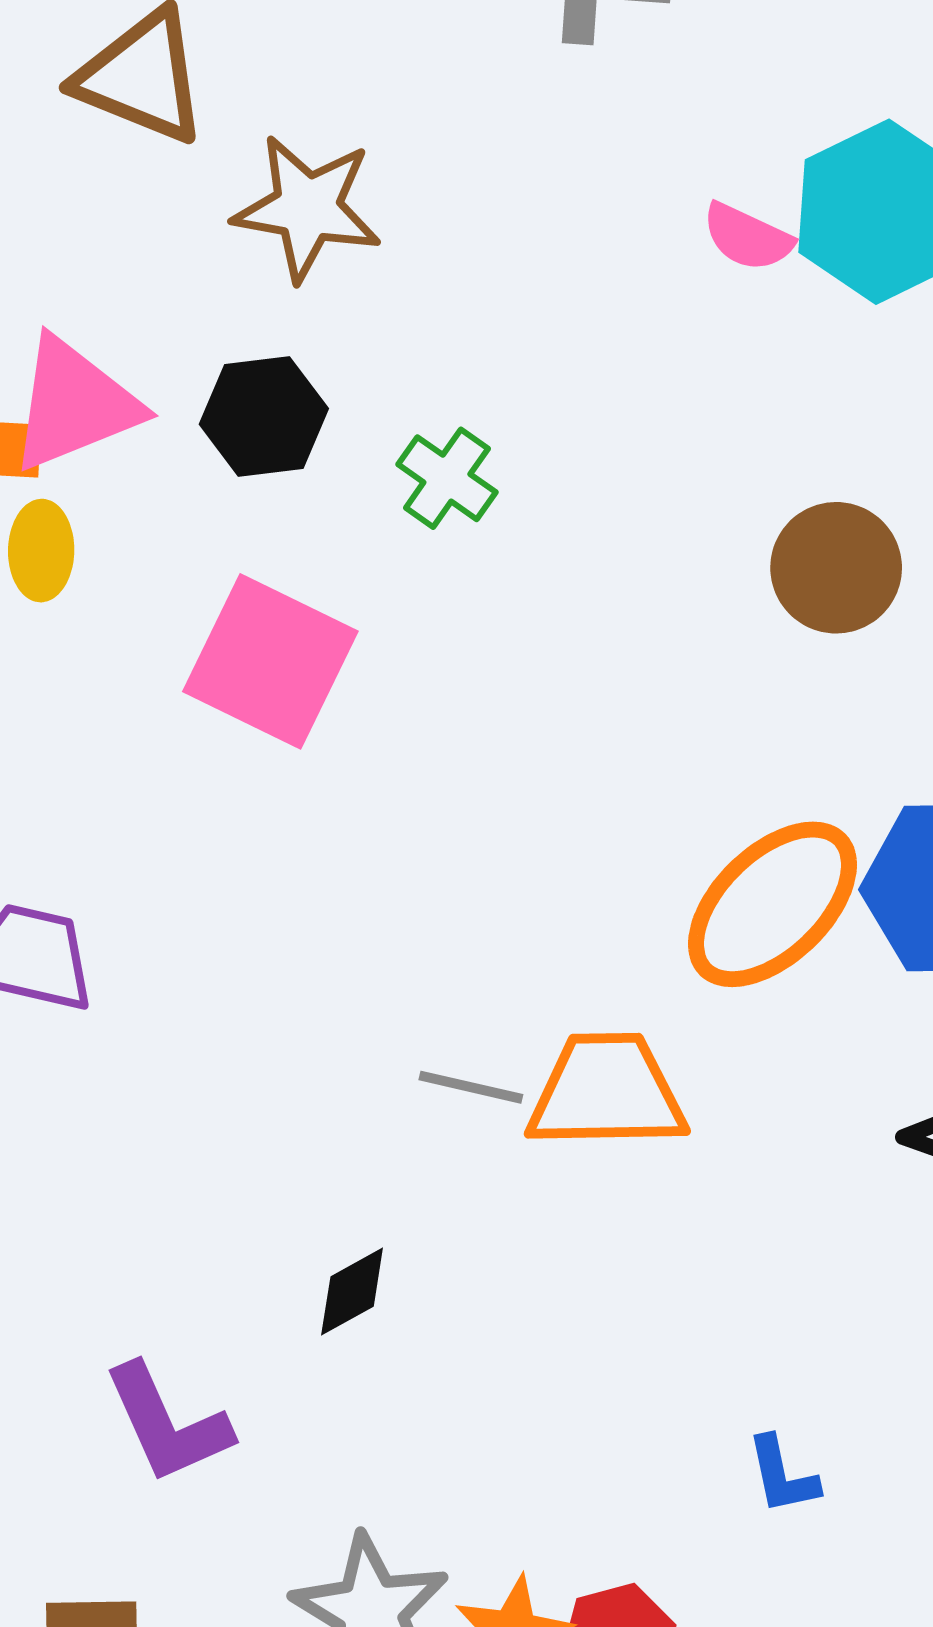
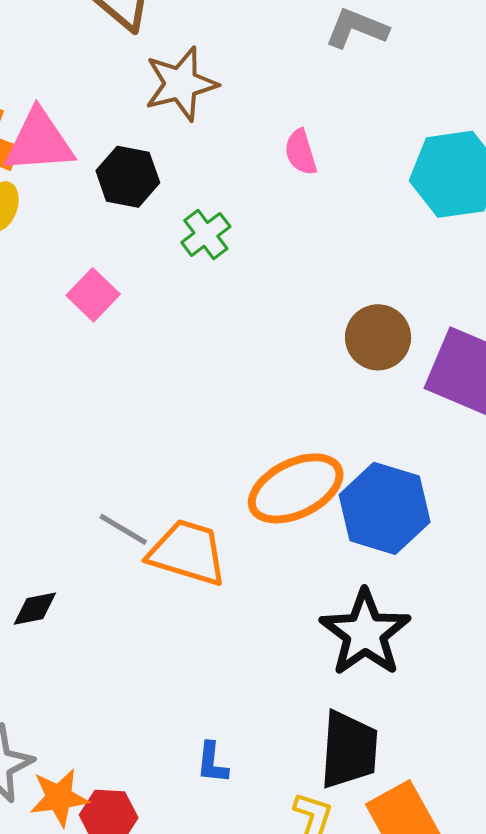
brown star: (307, 208) -> (181, 84), turned 30
pink semicircle: (747, 237) -> (301, 152), moved, turned 30
pink square: (270, 661) -> (93, 295), size x0.6

